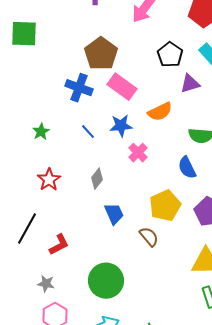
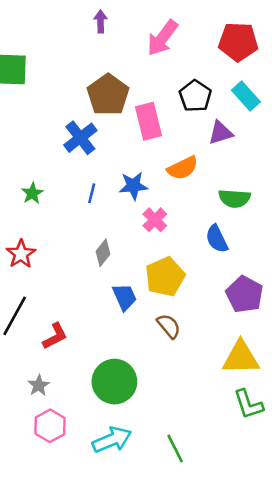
pink rectangle: (122, 87) -> (149, 121), moved, turned 40
blue cross: (79, 88) -> (80, 138), turned 32
blue line: (88, 132) -> (92, 193), turned 56
red star: (49, 180) -> (21, 254), moved
yellow pentagon: (165, 206) -> (165, 277), moved
gray star: (46, 284) -> (39, 385), turned 30

